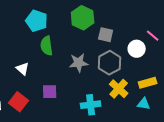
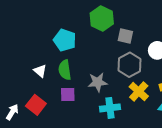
cyan pentagon: (37, 21) -> (65, 40), moved
green semicircle: (47, 46) -> (65, 70), moved
gray star: (79, 63) -> (98, 82), moved

